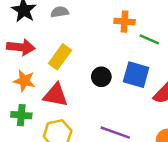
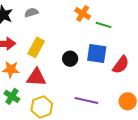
orange cross: (125, 22) -> (83, 14), turned 35
green cross: (21, 115) -> (12, 96), turned 35

